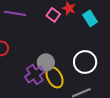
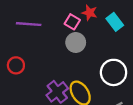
gray circle: (46, 62) -> (76, 42), moved

